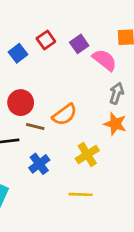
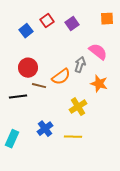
pink semicircle: (105, 60) -> (98, 52), moved
gray arrow: (117, 93) -> (80, 65), moved
blue cross: (39, 164) -> (45, 129), moved

